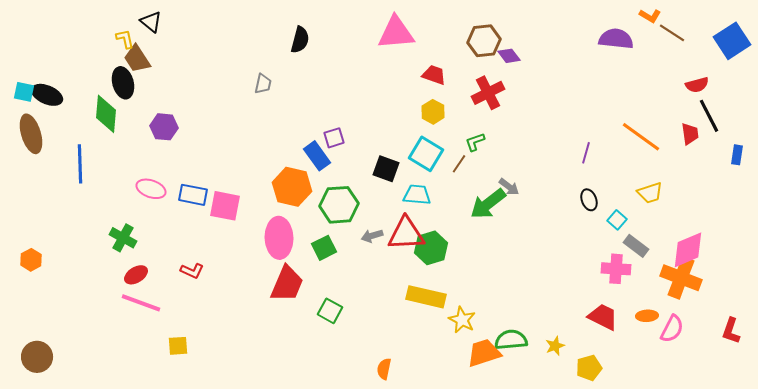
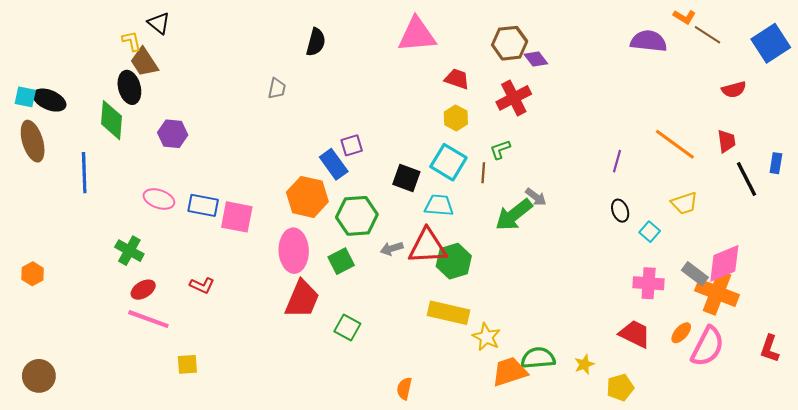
black line: (709, 116) -> (746, 179), moved
brown line: (459, 164) -> (483, 173), turned -30
gray rectangle: (636, 246) -> (695, 274), moved
orange ellipse: (647, 316) -> (681, 333), turned -45
pink semicircle: (672, 329) -> (708, 346), size x1.4

